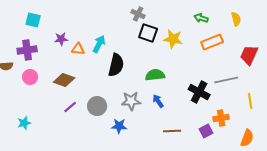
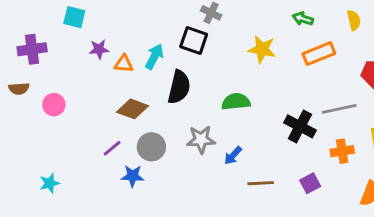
cyan square: (33, 20) -> (74, 17), moved
black square: (148, 33) -> (194, 41), moved
purple cross: (27, 50) -> (32, 49), moved
brown diamond: (64, 80) -> (133, 109), moved
blue arrow: (158, 101) -> (233, 156), moved, turned -104
orange cross: (221, 118) -> (342, 151), moved
cyan star: (24, 123) -> (50, 183), moved
blue star: (119, 126) -> (133, 176), moved

